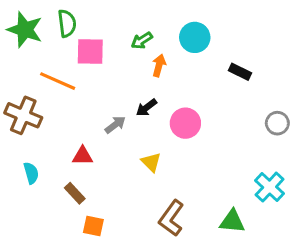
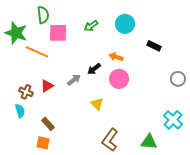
green star: (25, 30) -> (16, 33), moved
orange arrow: (159, 65) -> (116, 57), moved, turned -88
brown cross: (23, 115) -> (26, 92), moved, size x0.6
red triangle: (83, 156) -> (47, 86), moved, turned -32
orange square: (93, 226) -> (43, 143), moved

